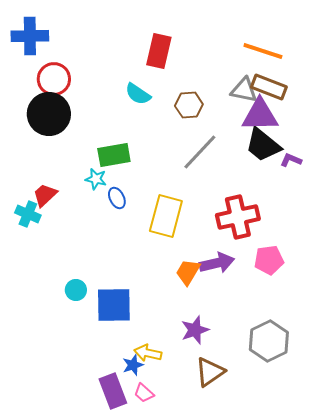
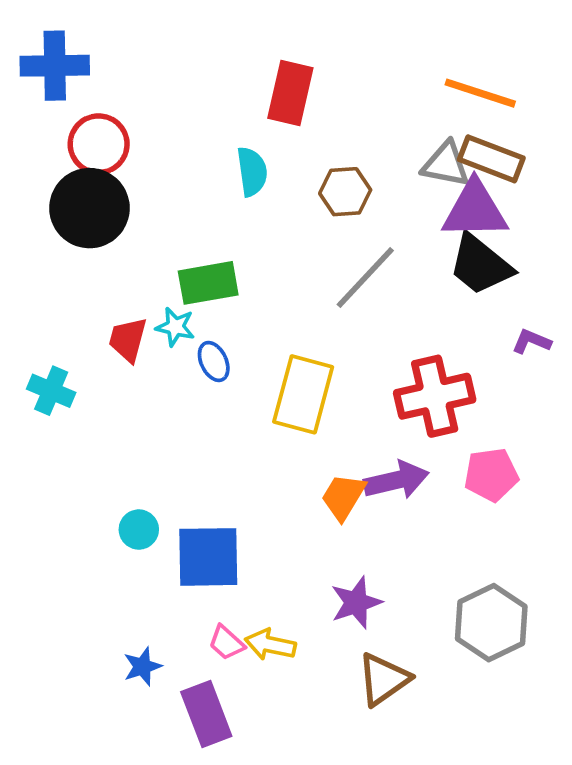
cyan semicircle: (138, 94) -> (252, 172), turned -132
purple L-shape: (291, 160) -> (531, 341), moved
red trapezoid: (45, 195) -> (128, 340), moved, turned -32
blue star: (133, 365) -> (142, 666), moved
pink trapezoid: (144, 393) -> (226, 643), moved

